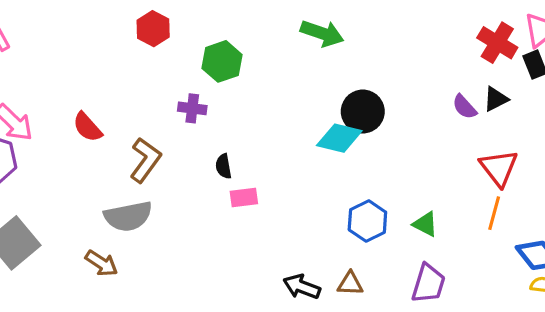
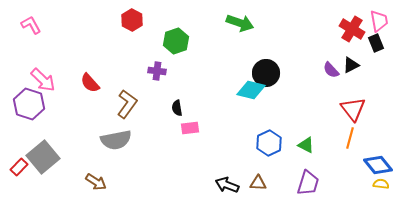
brown arrow: (102, 263) -> (96, 182), moved

